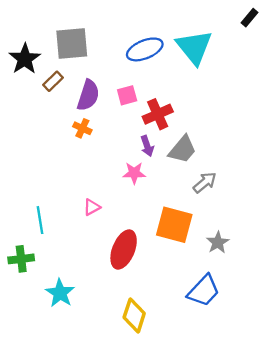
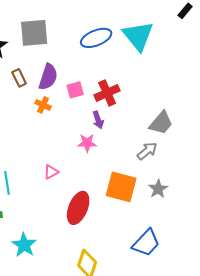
brown rectangle: (53, 81) -> (19, 78), moved, turned -72
pink square: (127, 95) -> (75, 90), moved
gray trapezoid: (182, 149) -> (161, 123), moved
gray star: (218, 242) -> (158, 189), moved

